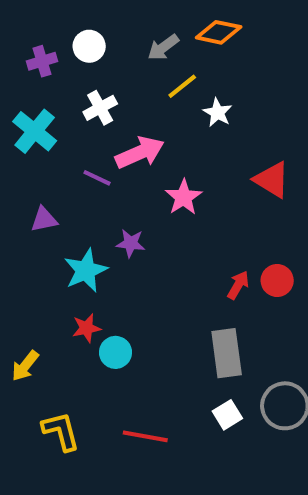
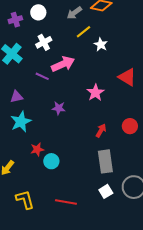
pink star: (184, 197) -> (95, 93), moved
cyan star: (86, 270) -> (21, 122), moved
red arrow: (238, 285) -> (101, 131), moved

